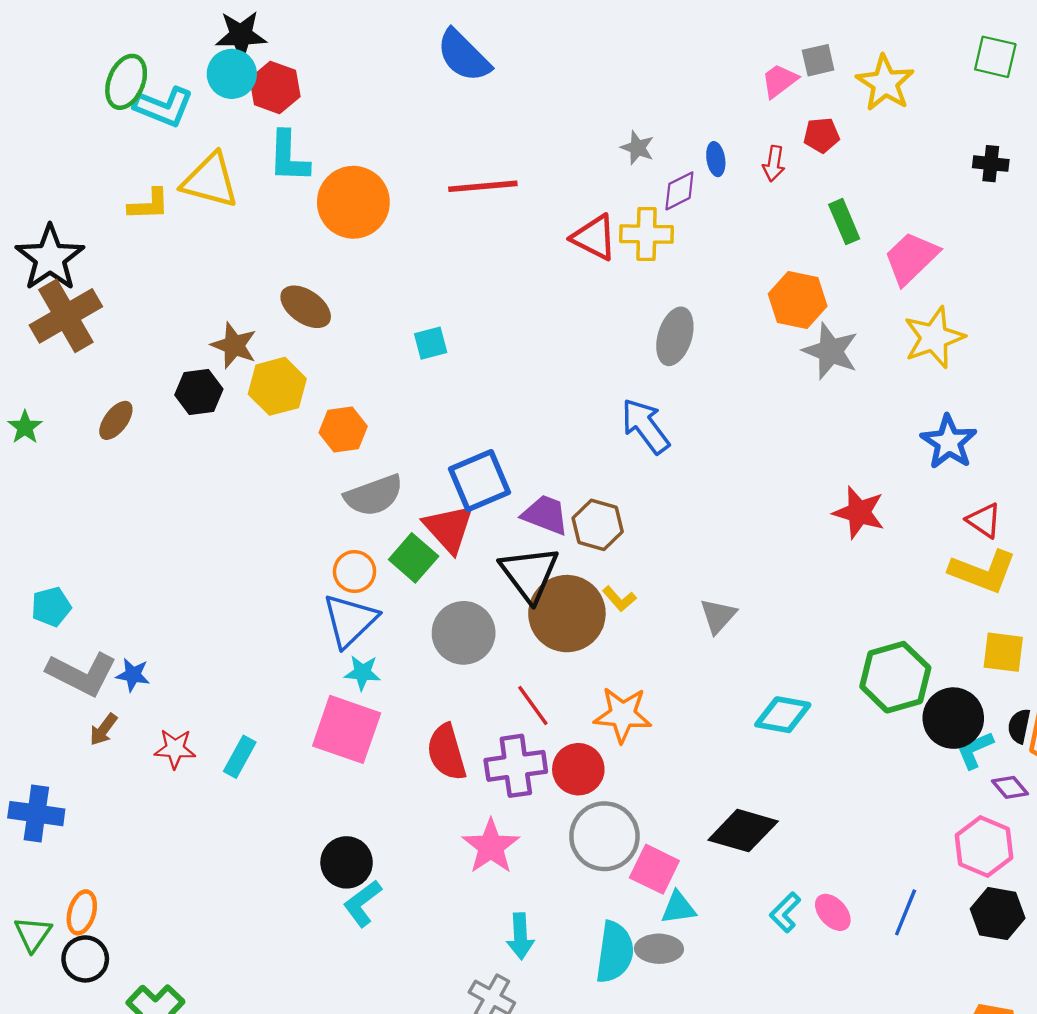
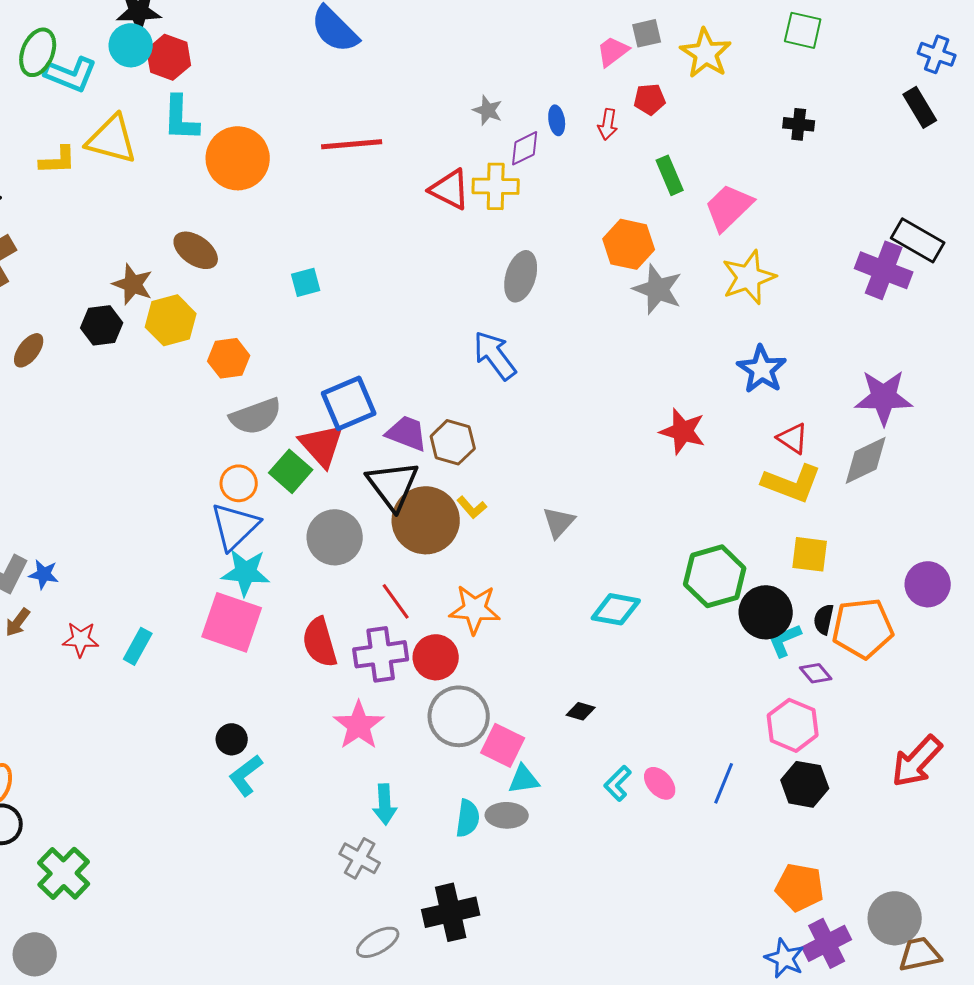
cyan star: (362, 673) -> (246, 572), size x1.5
black diamond: (743, 831) -> (581, 711), size x0.5
black circle: (347, 862) -> (232, 739), size x0.7
cyan semicircle: (615, 952) -> (468, 818), size x0.7

